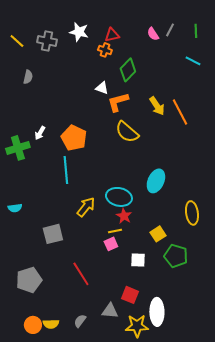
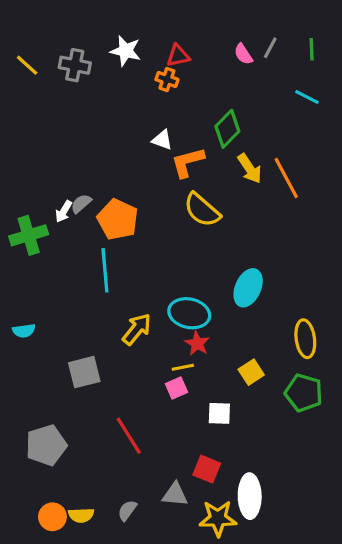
green diamond: (128, 70) -> (227, 129), moved
gray semicircle: (28, 77) -> (81, 204), moved, turned -144
green pentagon: (176, 256) -> (304, 393), moved

